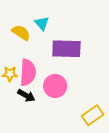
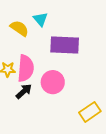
black arrow: (26, 96) -> (24, 91), turned -72

